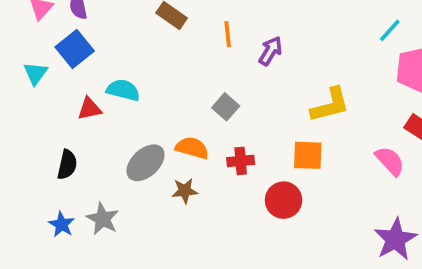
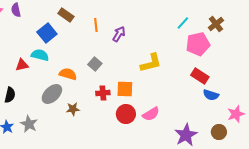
blue square: (75, 49) -> (47, 33), moved
orange semicircle: (192, 148) -> (68, 74), moved
orange square: (308, 155) -> (125, 89), moved
pink semicircle: (390, 161) -> (151, 114), moved, turned 102

